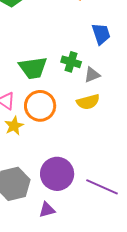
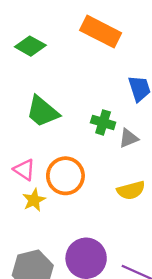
green trapezoid: (33, 68) -> (42, 112), moved, turned 48
yellow semicircle: (88, 102) -> (131, 190), moved

